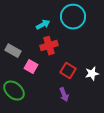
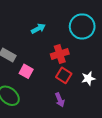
cyan circle: (73, 17) -> (82, 26), moved
red cross: (49, 46) -> (60, 54), moved

